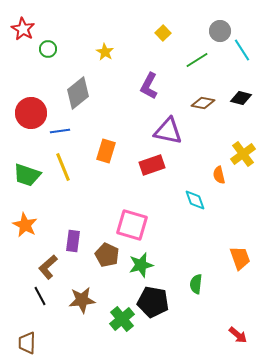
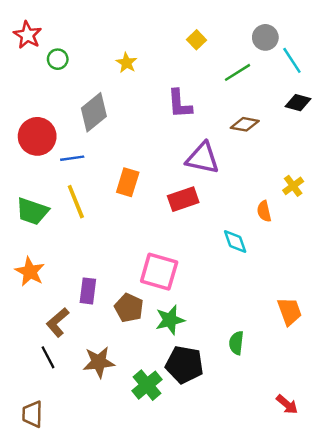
purple L-shape: (149, 86) -> (180, 104), turned -32
black diamond: (241, 98) -> (298, 103), moved
yellow cross: (243, 154) -> (293, 186), size x0.7

